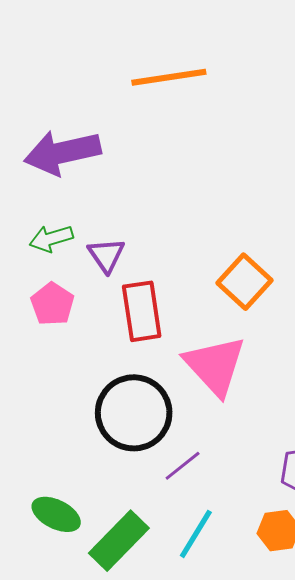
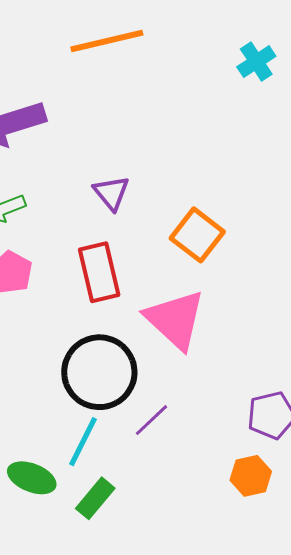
purple triangle: (106, 255) -> (111, 193), moved
cyan line: (196, 534) -> (83, 442), moved
green rectangle: (119, 541) -> (95, 498), size x0.7

